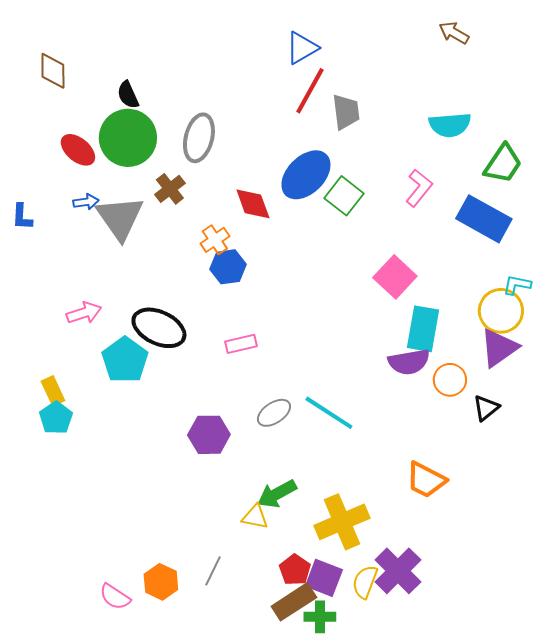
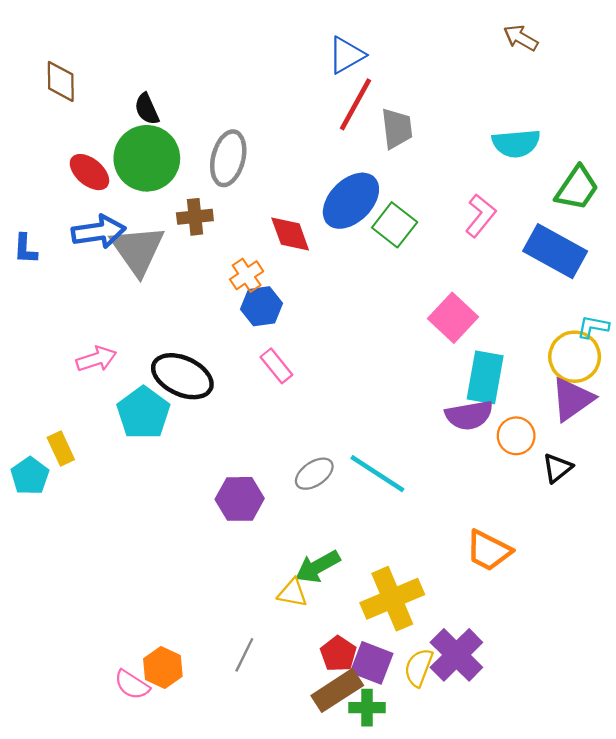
brown cross: (170, 189) -> (195, 217), turned 32
blue arrow: (86, 202) -> (99, 232), size x1.8
pink rectangle: (241, 344) -> (276, 366), moved, turned 64
cyan pentagon: (56, 418) -> (30, 476), moved
orange hexagon: (161, 582) -> (163, 667), moved

